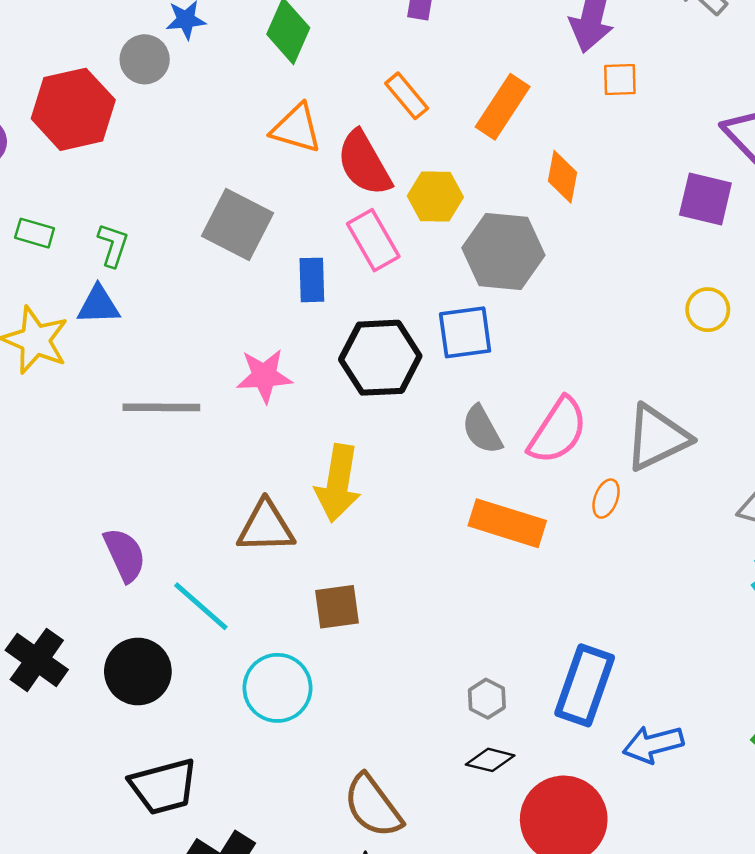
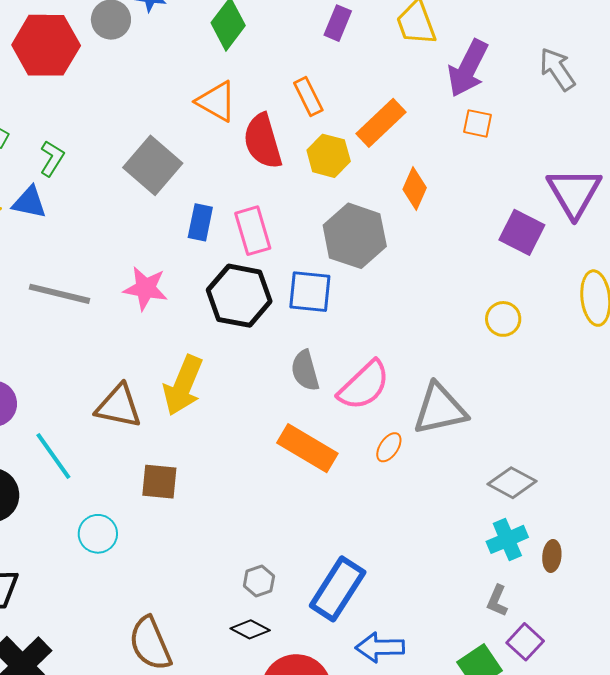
yellow hexagon: (435, 196) -> (329, 156), moved
pink rectangle: (373, 240) -> (253, 231), moved
cyan circle: (277, 688) -> (98, 534), size x0.7

